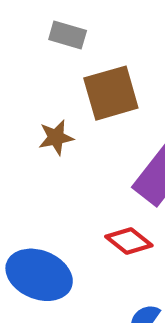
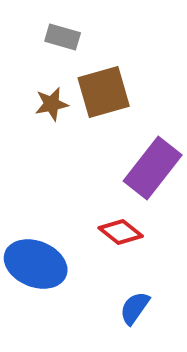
brown star: (56, 137) -> (52, 104), moved

